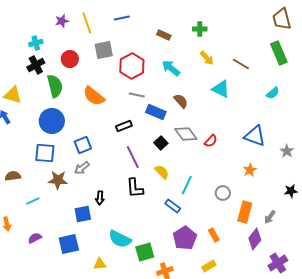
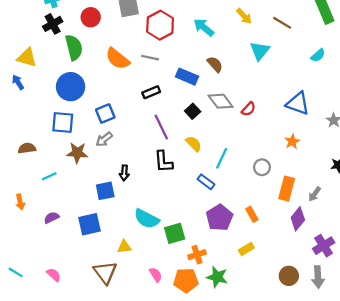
cyan triangle: (221, 89) -> (260, 51), turned 42
gray line: (137, 95) -> (150, 58), moved

